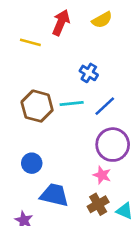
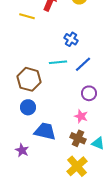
brown hexagon: (37, 106) -> (29, 79), moved
purple circle: (113, 145) -> (89, 93), size x0.6
brown cross: (98, 204) -> (78, 138), turned -35

